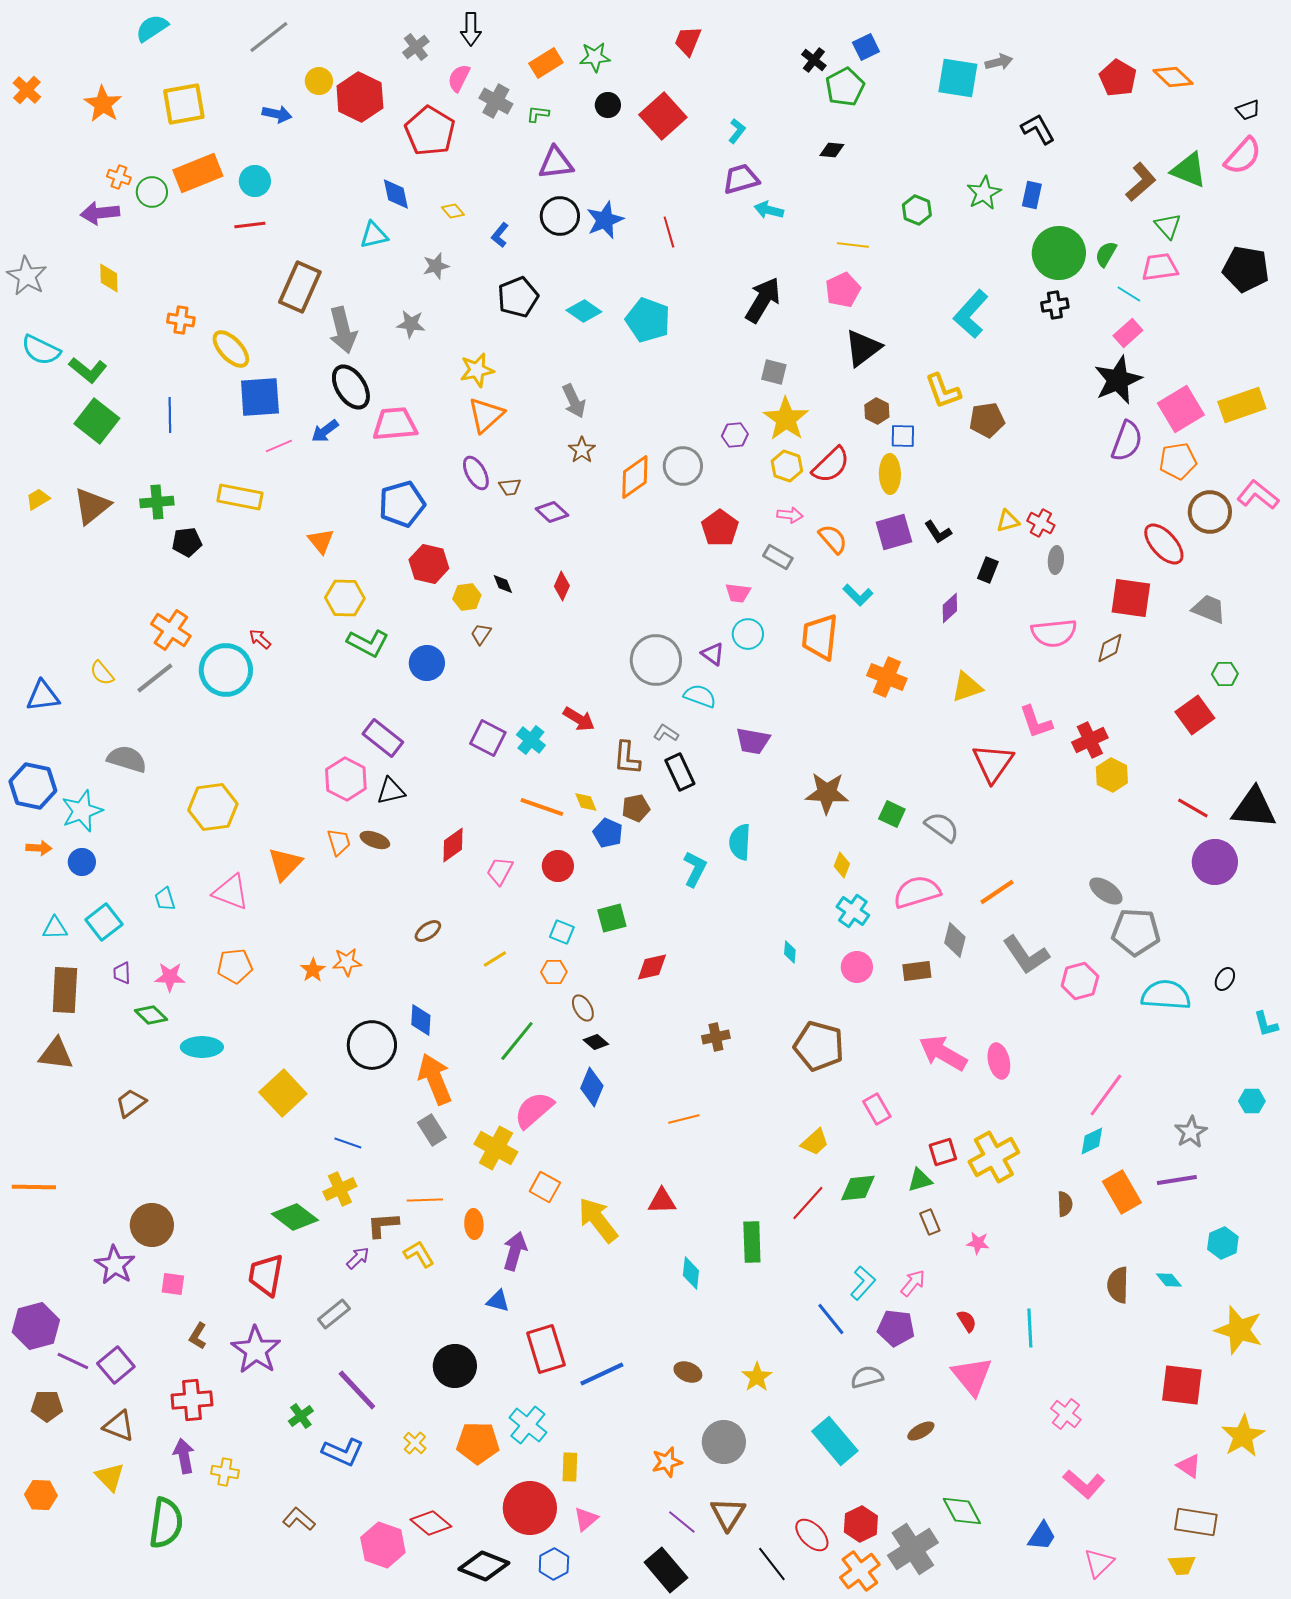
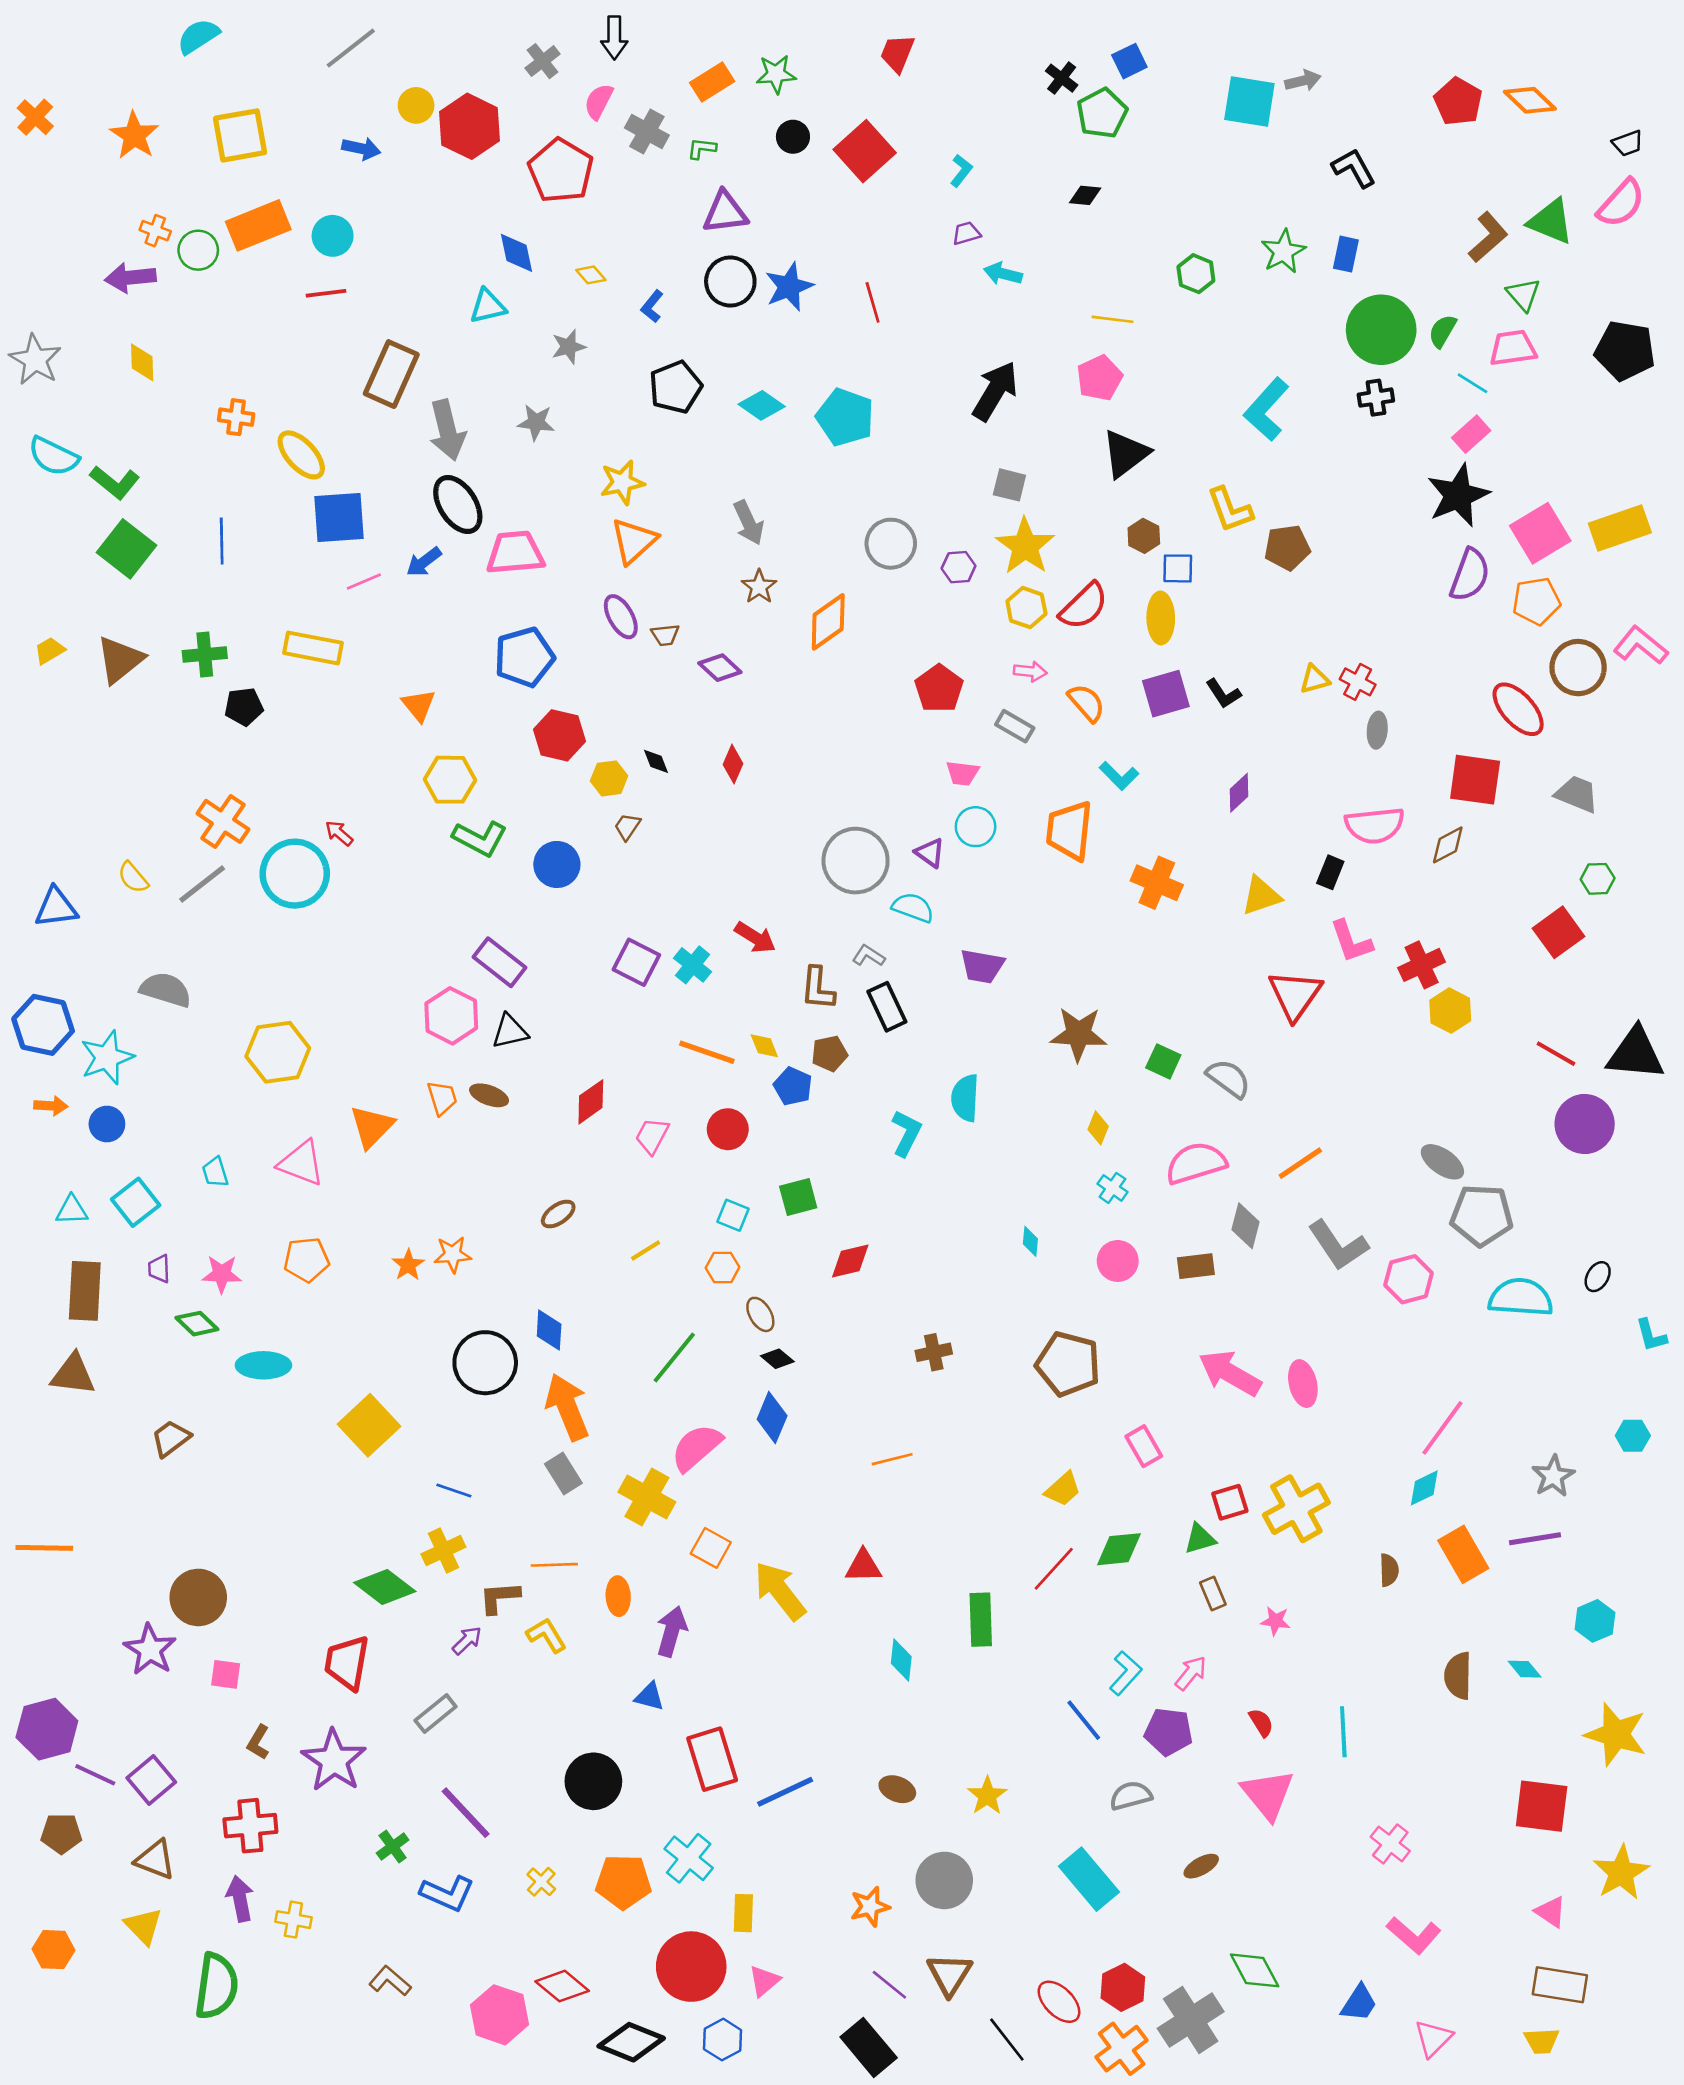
purple trapezoid: (741, 179) -> (966, 233), size x0.6
gray circle: (683, 466) -> (891, 544), moved
black rectangle: (988, 570) -> (1330, 872), moved
cyan cross: (853, 911) -> (1112, 1188), size x0.7

